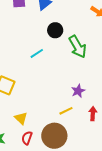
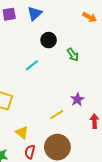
green arrow: (78, 47) -> (73, 55), size x0.6
yellow line: (66, 111) -> (57, 114), moved

